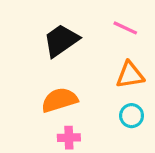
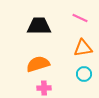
black trapezoid: (61, 40) -> (39, 26), turned 35

